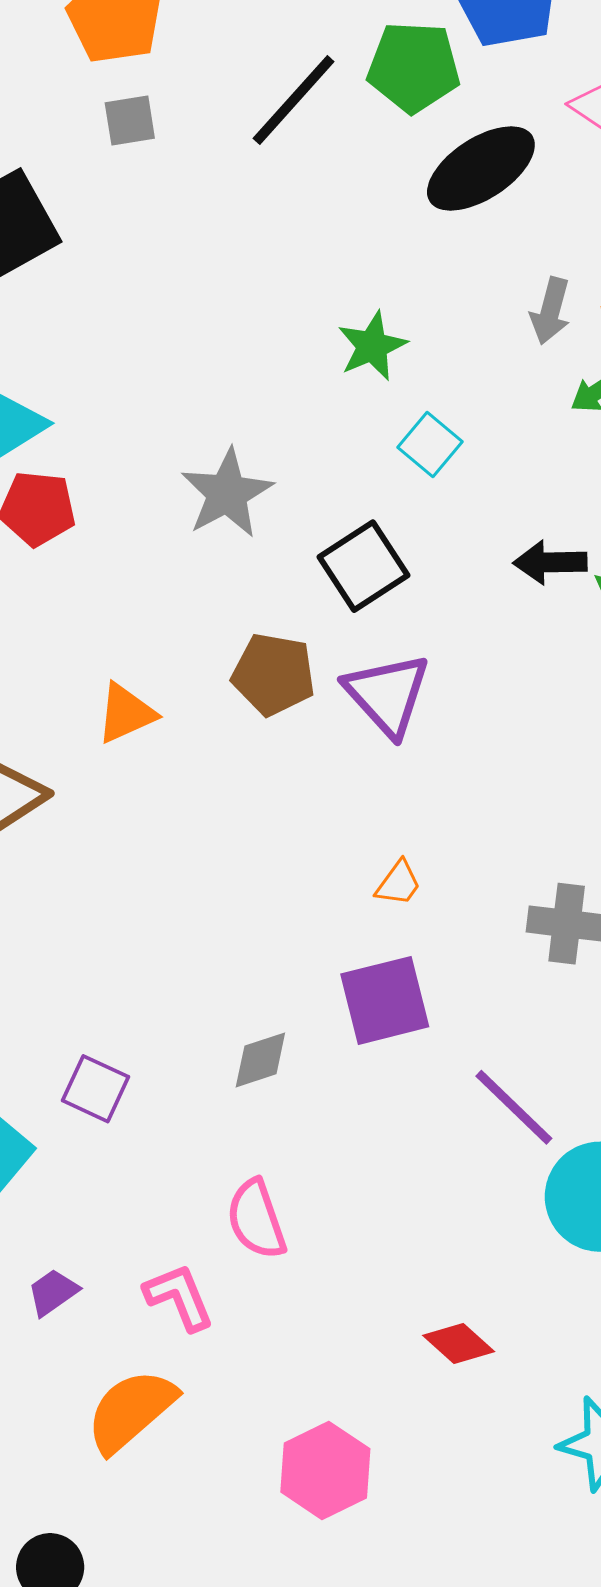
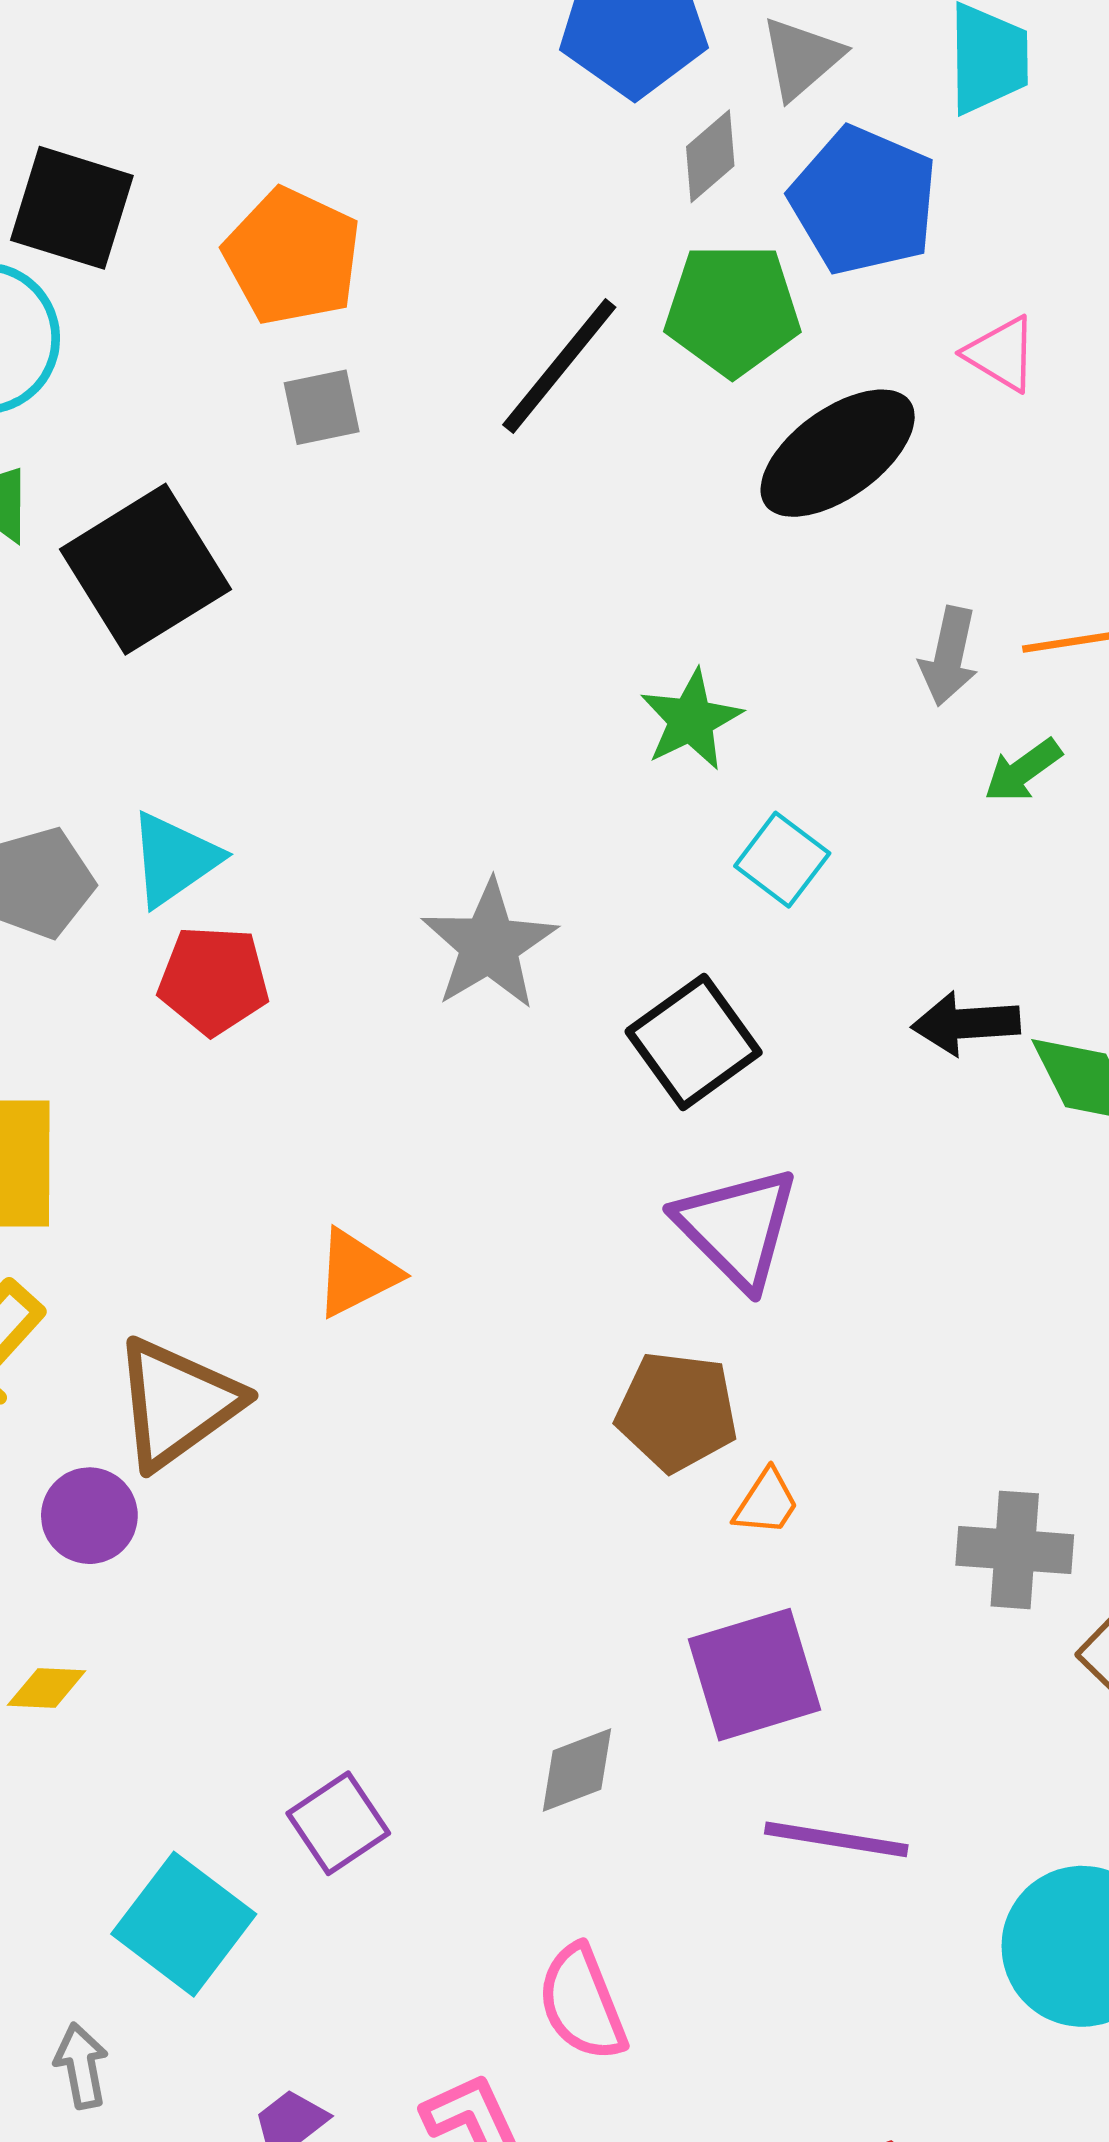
brown pentagon: (274, 674) -> (677, 1411), moved
purple square: (96, 1089) -> (338, 1823), turned 34
purple line: (514, 1107) -> (836, 1839), moved, turned -32

